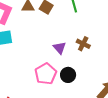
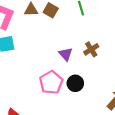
brown cross: (83, 44) -> (91, 49), turned 32

